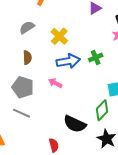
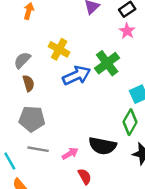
gray semicircle: (27, 27) -> (22, 60), moved
green cross: (96, 57) -> (107, 63), size x1.5
pink arrow: (55, 83) -> (70, 154), moved, turned 136

